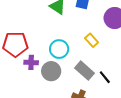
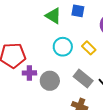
cyan circle: (59, 49) -> (63, 47), moved

